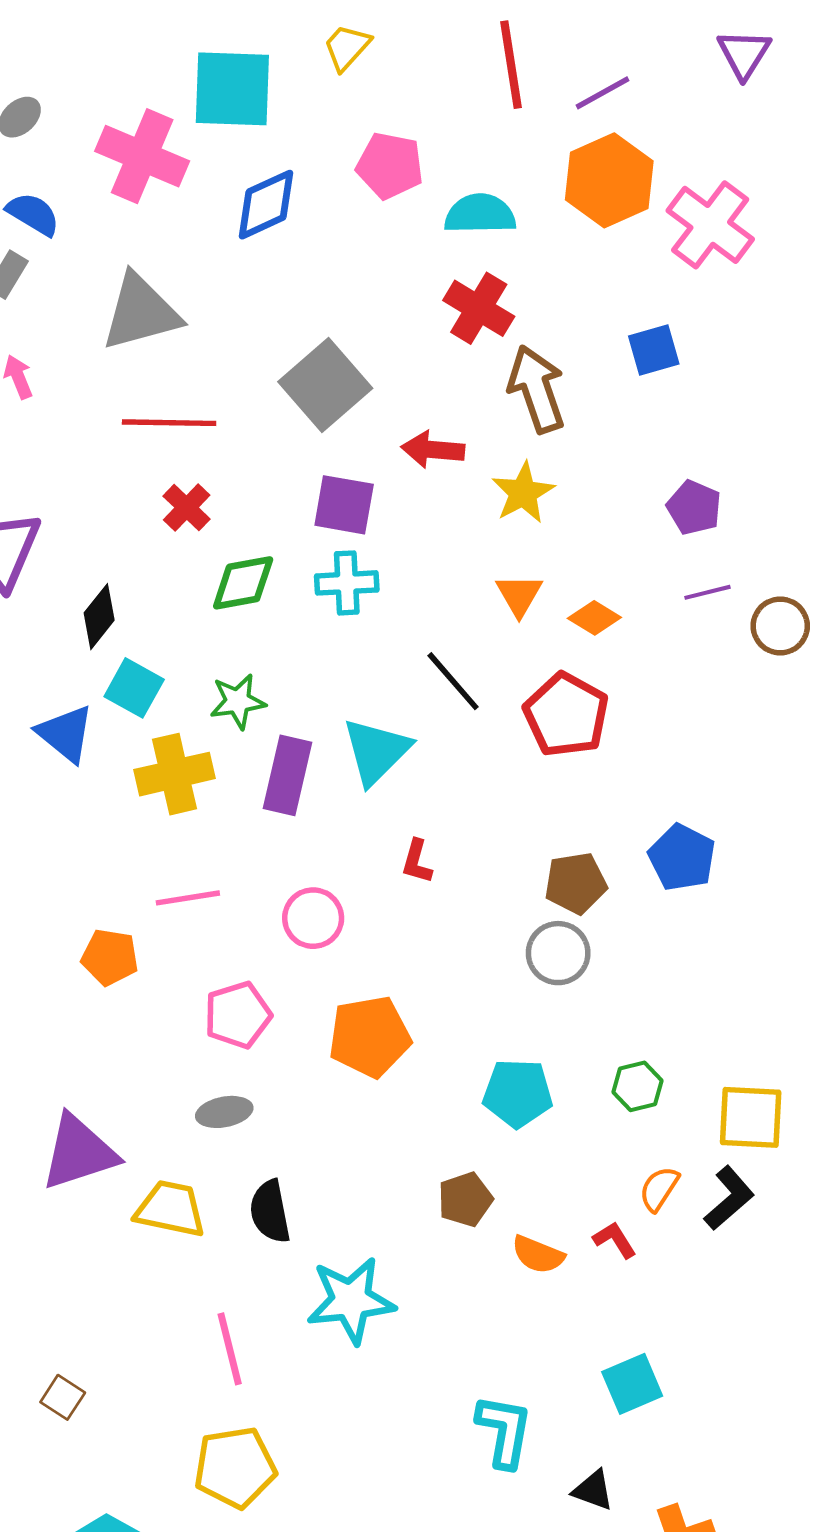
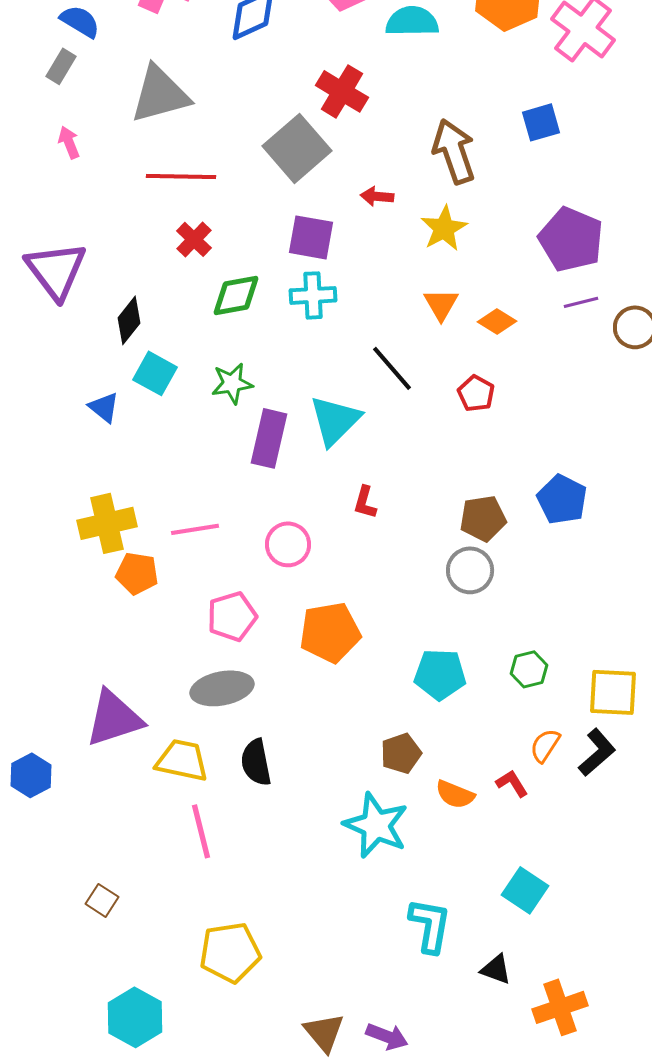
red cross: (479, 308) -> (342, 91), moved
red arrow: (433, 450) -> (377, 196), size x0.7
purple pentagon: (694, 508) -> (571, 239), size x1.6
red pentagon: (566, 715) -> (476, 393), size x0.6
blue triangle: (65, 734) -> (104, 407), size x0.7
yellow cross: (174, 774) -> (107, 523), moved
gray ellipse: (224, 1112) -> (222, 688), size x1.5
cyan star: (351, 1300) -> (376, 825), moved, turned 30
pink line: (230, 1349) -> (201, 831), moved
cyan square: (632, 1384) -> (525, 890), turned -33

